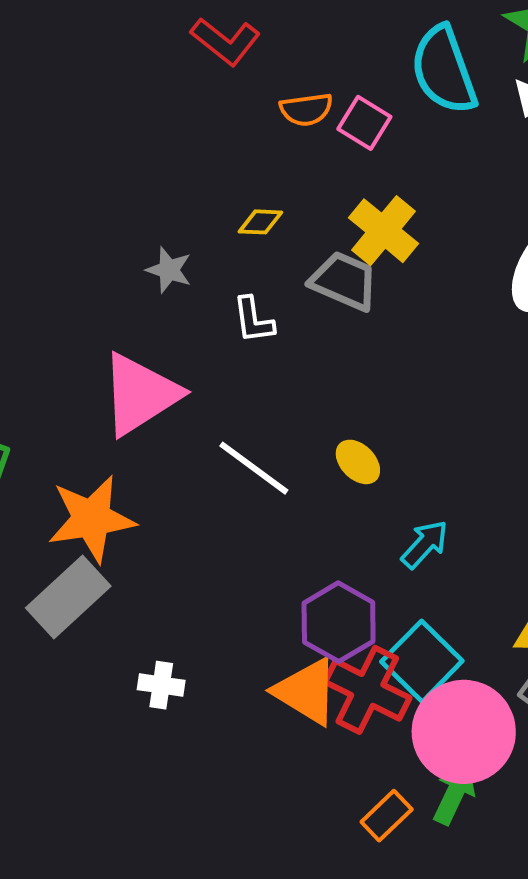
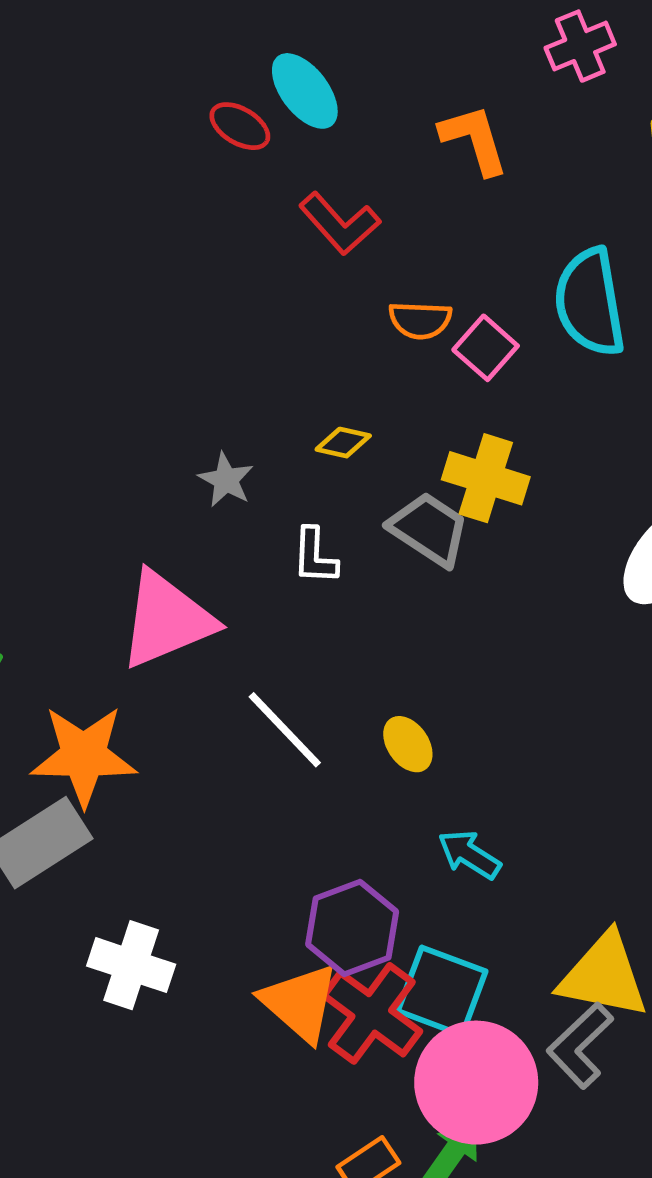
yellow cross: (383, 231) -> (486, 478), turned -32
cyan arrow: (425, 544) -> (469, 854), turned -110
cyan square: (422, 661) -> (442, 991), turned -34
white cross: (161, 685) -> (131, 965), size x1.5

